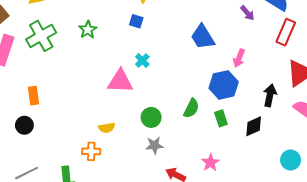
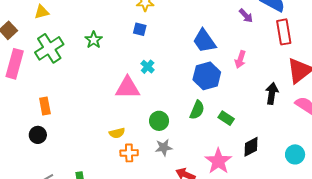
red rectangle: (286, 32) -> (284, 32), turned -30
blue hexagon: (224, 85) -> (207, 76), moved
green rectangle: (221, 118) -> (226, 118), turned -35
black diamond: (254, 126) -> (251, 147), moved
orange cross: (91, 151) -> (129, 153), moved
pink star: (210, 163) -> (218, 161), size x1.5

